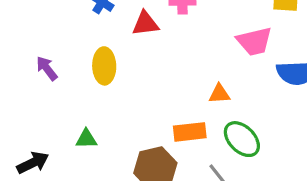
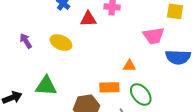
yellow ellipse: (104, 66) -> (61, 43), turned -70
green triangle: (86, 139) -> (46, 86), size x1.6

